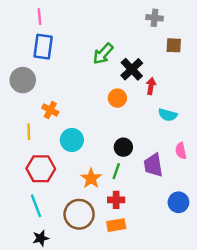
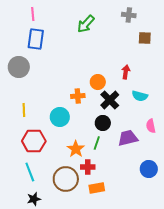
green arrow: (103, 54) -> (86, 24), moved
black cross: (132, 69) -> (110, 100), moved
orange cross: (50, 110) -> (78, 96), moved, turned -32
purple trapezoid: (153, 165) -> (128, 138), turned 85
red cross: (116, 200) -> (88, 167), moved

